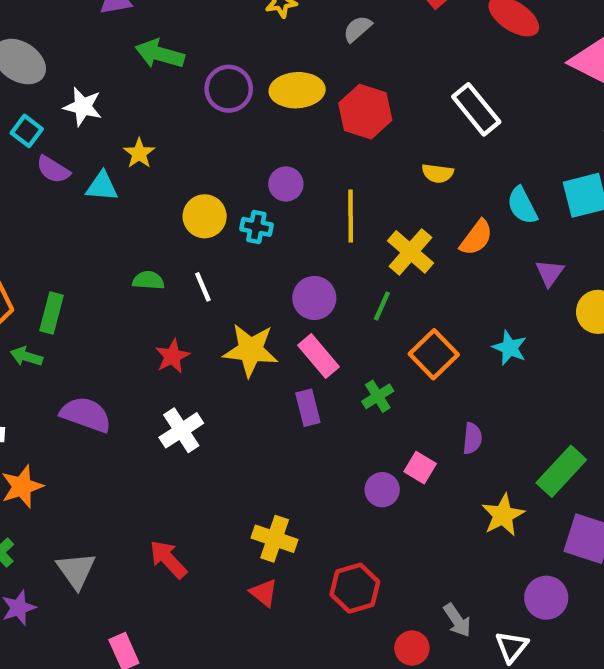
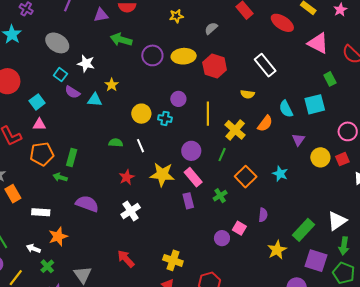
red arrow: (168, 559) -> (126, 259), moved

